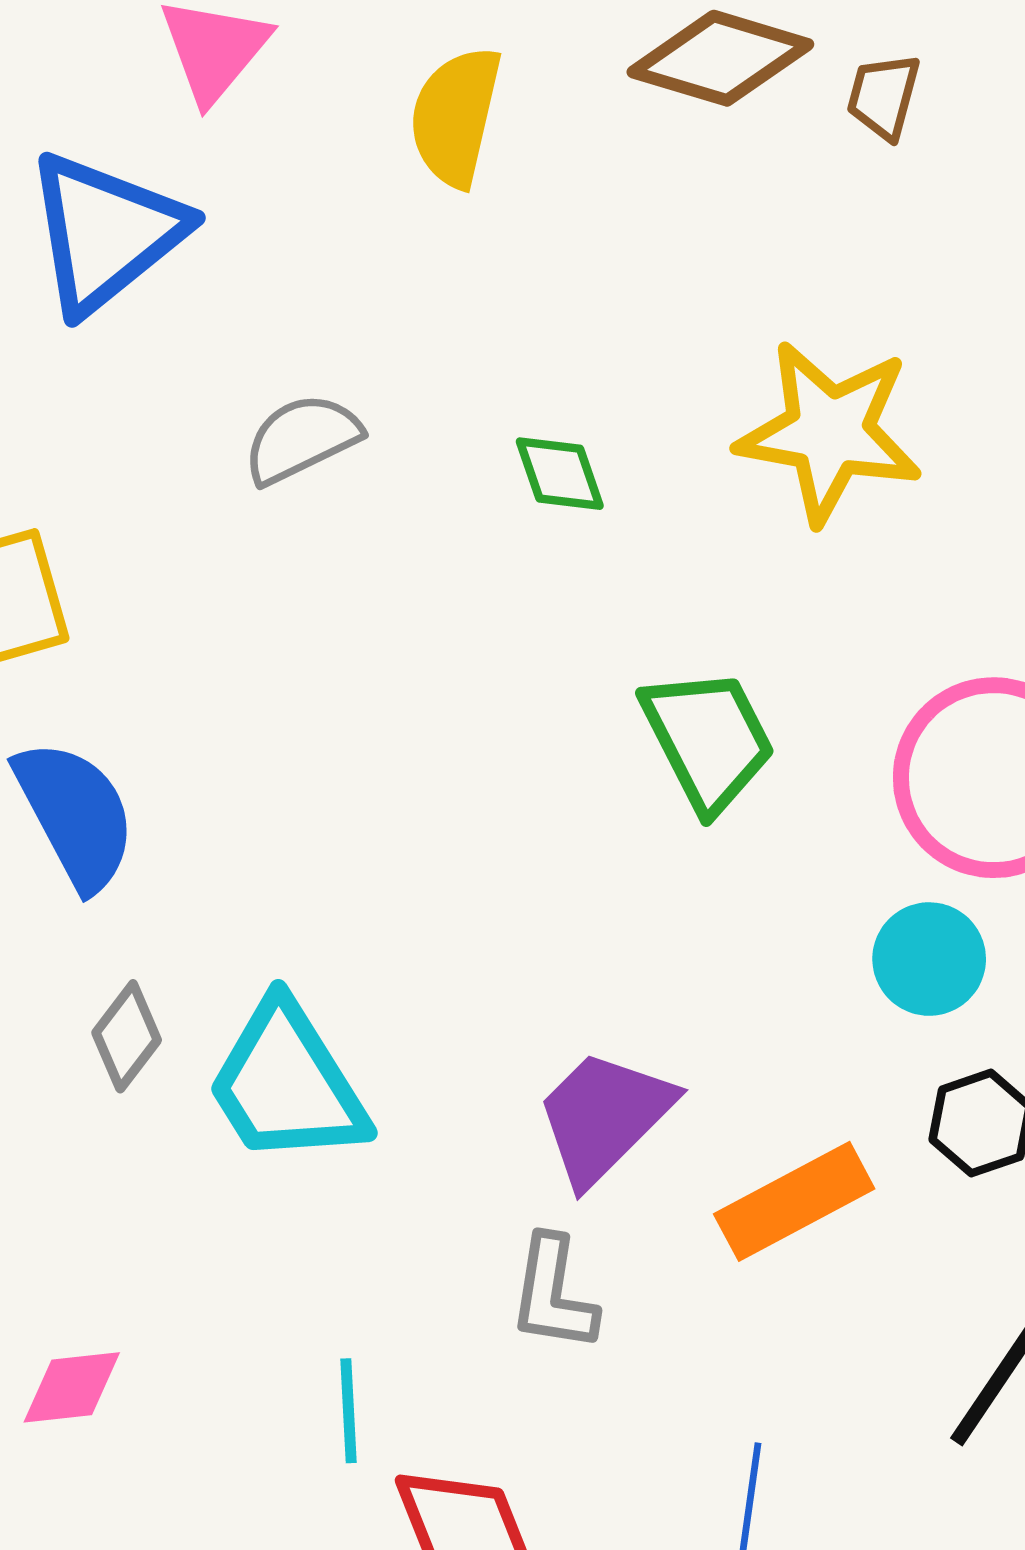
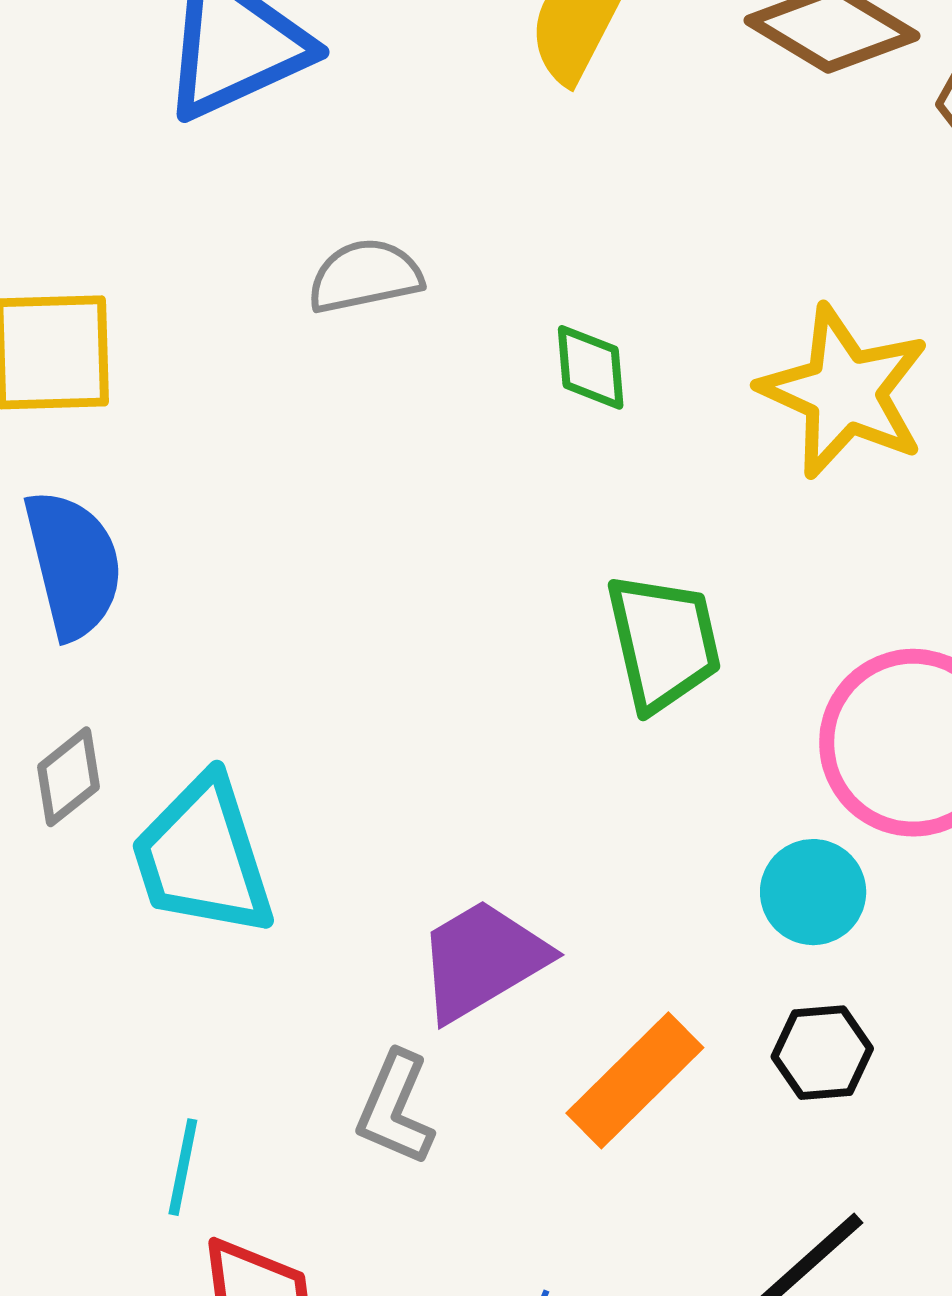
orange rectangle: (794, 1201) -> (635, 1080), turned -31

